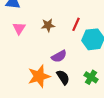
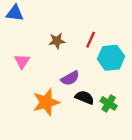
pink triangle: (19, 28) -> (22, 61), moved
black semicircle: (63, 77) -> (85, 97), moved, turned -35

